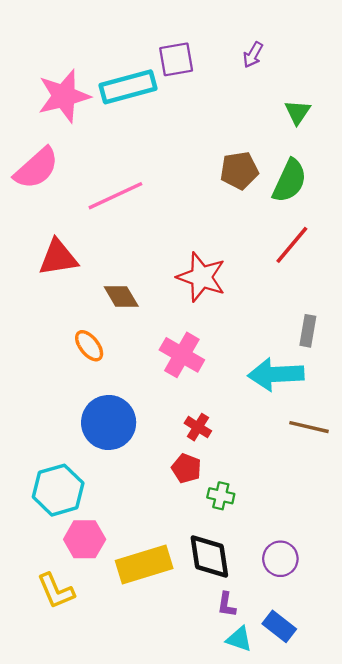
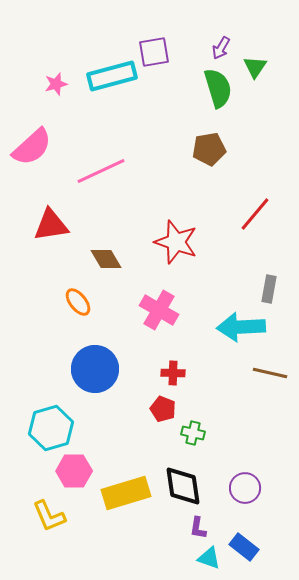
pink star: (64, 96) -> (56, 84), size x0.5
green triangle: (298, 112) -> (255, 67), moved
green semicircle: (290, 181) -> (218, 88), moved, turned -42
red cross: (198, 427) -> (173, 373), turned -30

